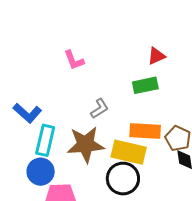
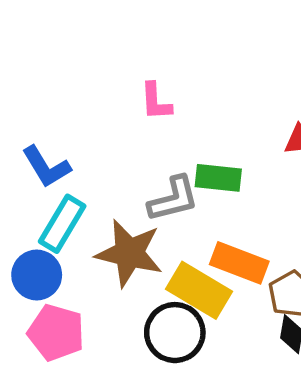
green rectangle: (145, 85) -> (218, 178), moved
gray L-shape: (100, 108) -> (173, 199), size x1.4

